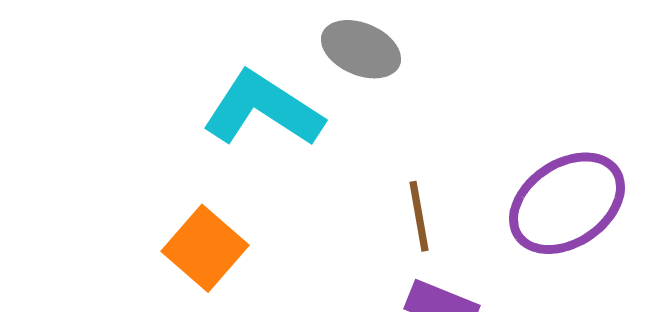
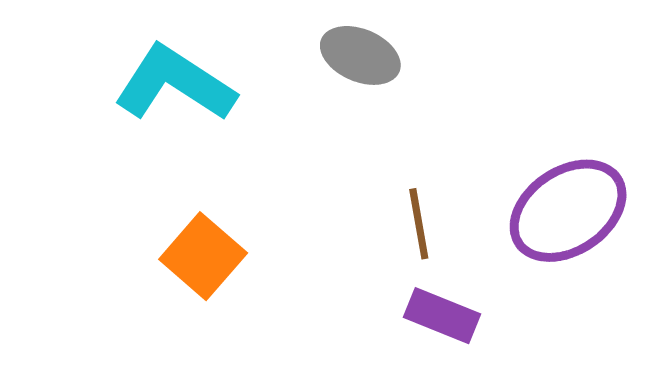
cyan L-shape: (263, 109) -> (175, 84), moved

